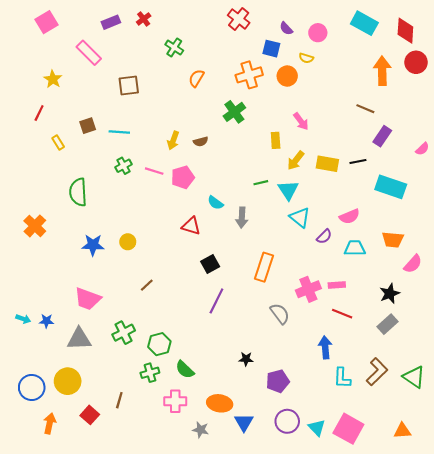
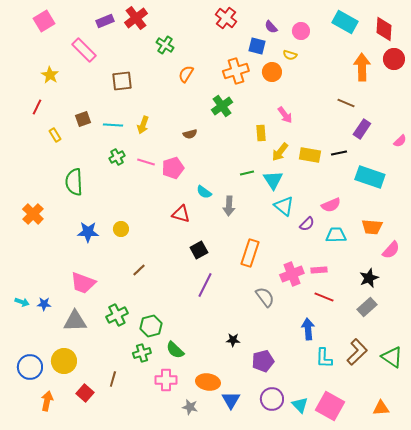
red cross: (144, 19) -> (136, 18), size x1.6
yellow arrow: (173, 140) -> (143, 125), moved

